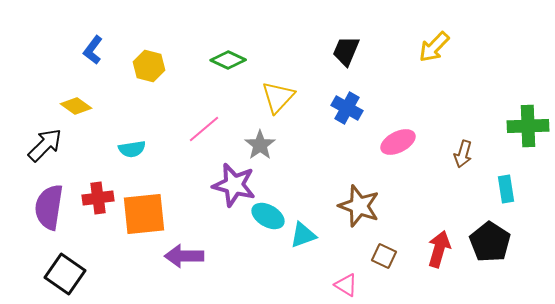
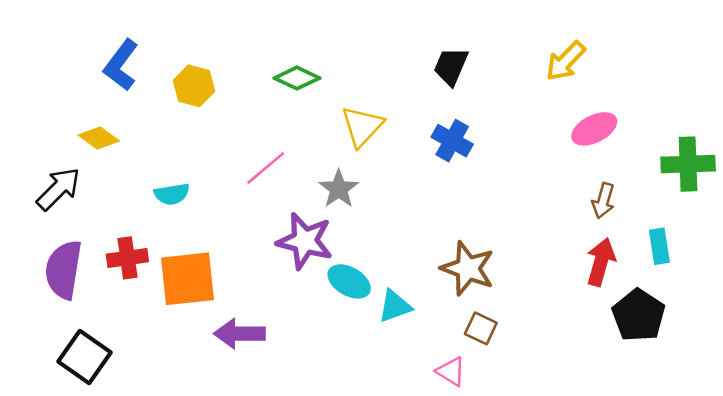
blue L-shape: (93, 50) -> (121, 65), size x1.4
pink ellipse: (398, 142) -> (594, 129), moved
red arrow: (439, 249) -> (601, 262), moved
brown square: (384, 256) -> (481, 328), moved

